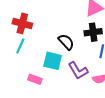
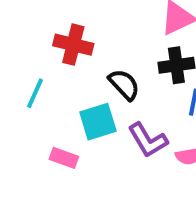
red cross: (22, 23) -> (73, 45), moved
cyan square: (53, 61) -> (98, 122), turned -30

